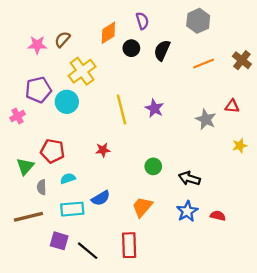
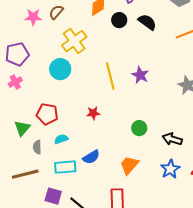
black semicircle: (162, 50) -> (147, 22), turned 102
purple pentagon: (38, 90) -> (17, 54), moved

